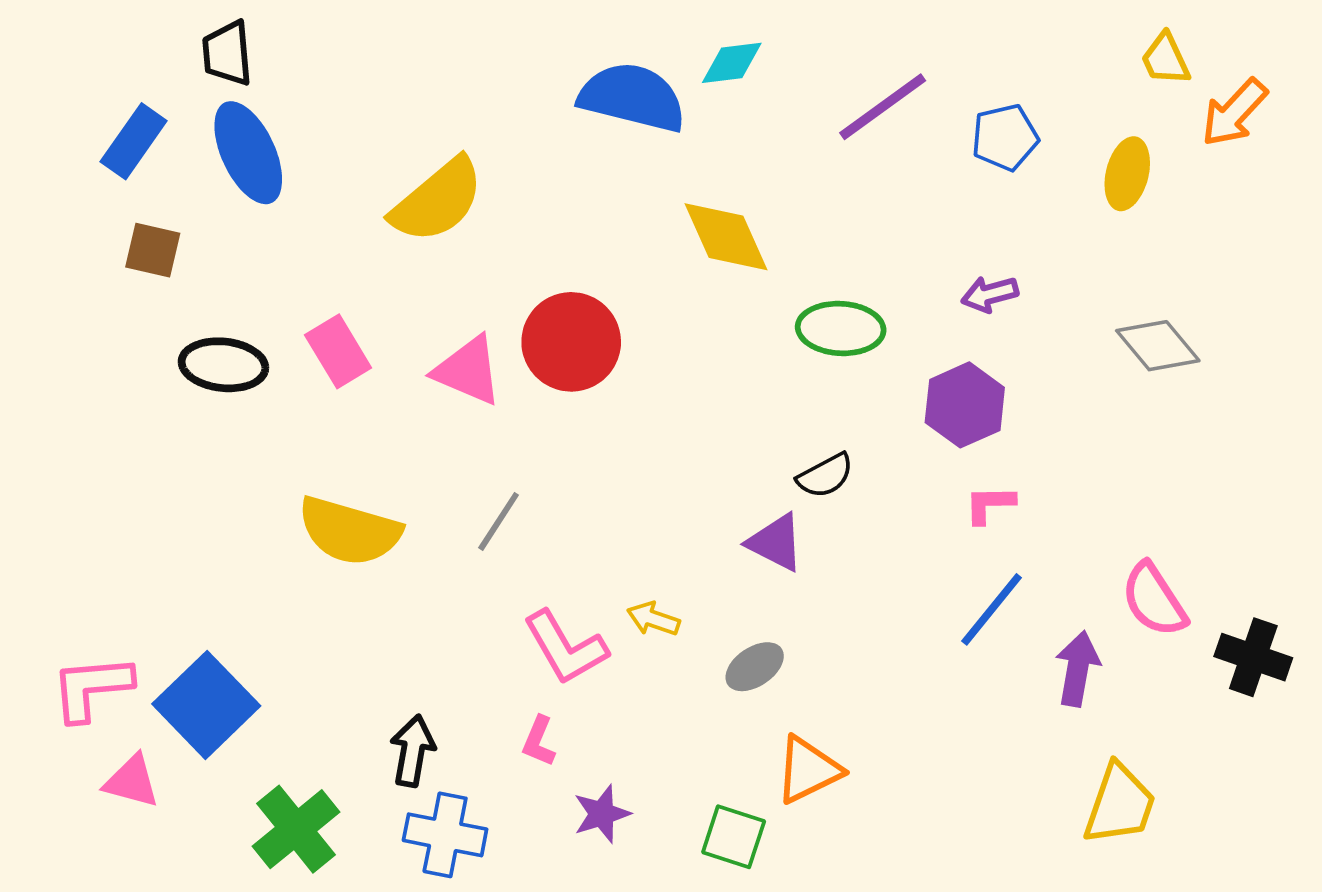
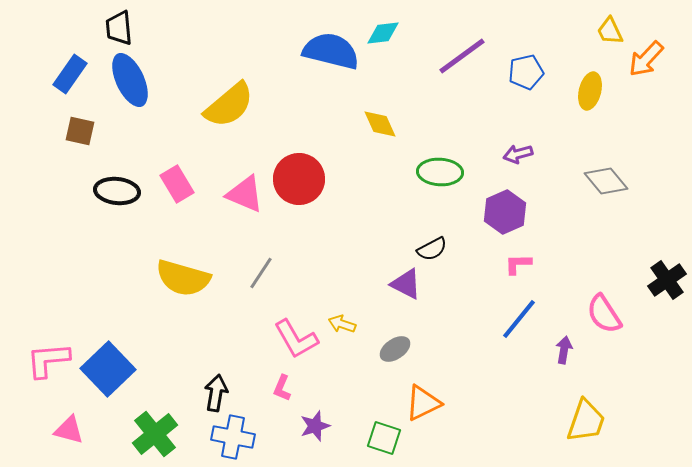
yellow diamond: (726, 237) -> (380, 124), size x0.7
black cross: (1253, 657) -> (667, 280), moved, turned 36
purple arrow: (1078, 669) -> (564, 350), size x0.7
pink triangle: (132, 781) -> (69, 430), moved

